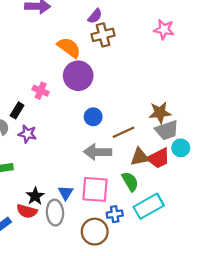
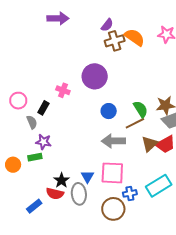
orange semicircle: (69, 48) -> (135, 37), moved
purple star: (27, 134) -> (43, 142), moved
brown triangle: (140, 157) -> (150, 144), turned -30
green semicircle: (130, 181) -> (141, 109), moved

